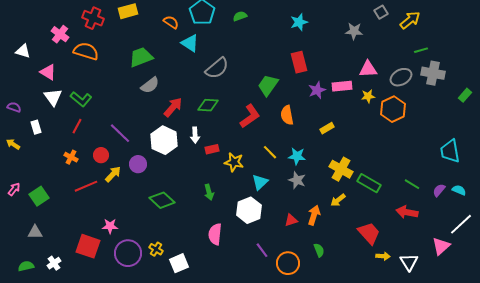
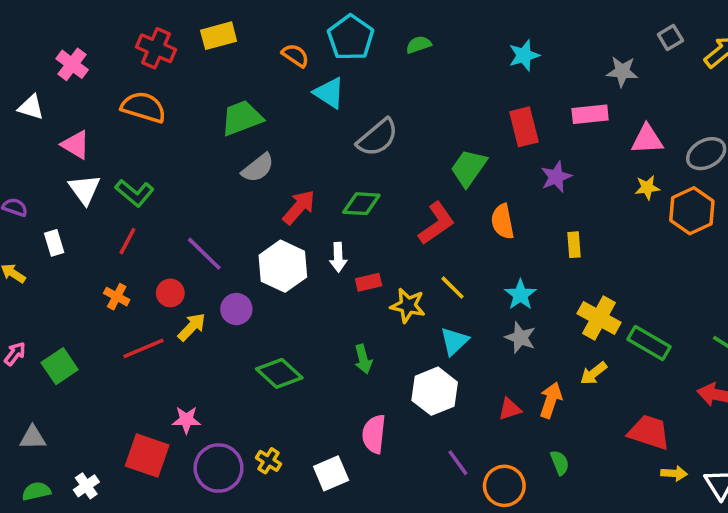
pink cross: (60, 34) -> (72, 64), moved
pink rectangle: (342, 86) -> (590, 114), moved
yellow rectangle: (327, 128) -> (574, 245), turned -64
yellow line: (270, 152) -> (453, 288), moved
cyan star: (297, 156) -> (520, 295), turned 30
gray triangle: (35, 232) -> (33, 438), moved
red trapezoid: (369, 233) -> (649, 432), turned -30
white square: (179, 263) -> (331, 473), moved

